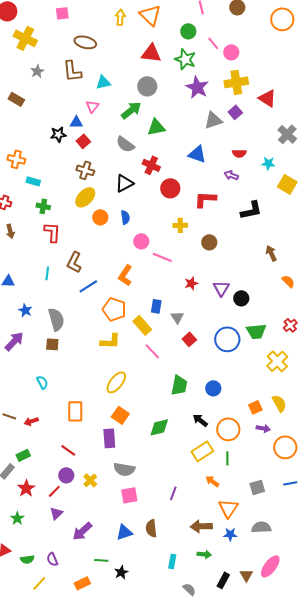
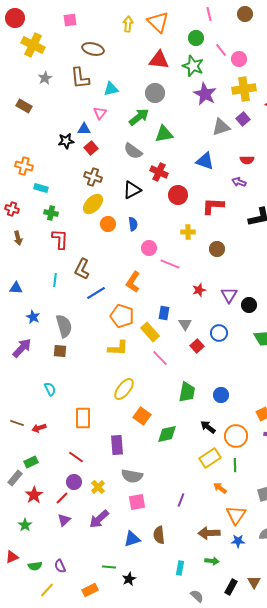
blue circle: (227, 339) -> (219, 333), moved, size x0.7
orange square: (120, 415) -> (142, 416), moved
purple arrow: (82, 531) -> (99, 519), moved

